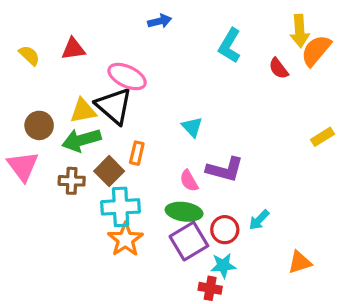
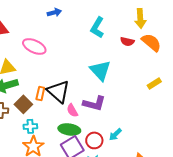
orange semicircle: (316, 50) -> (151, 42), moved, turned 90
red semicircle: (279, 68) -> (127, 41), turned -40
black triangle: (114, 106) -> (58, 91), moved
cyan triangle: (192, 127) -> (100, 70), moved, size x1.6
cyan cross: (121, 207) -> (30, 126), size x0.6

